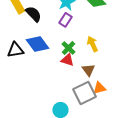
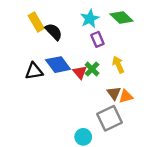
purple rectangle: (65, 20) -> (97, 39), moved, turned -56
red triangle: (67, 60) -> (80, 72), moved, turned 32
orange triangle: (99, 88) -> (126, 96), moved

